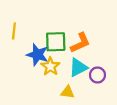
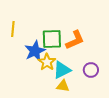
blue star: (38, 55) -> (35, 51), turned 30
cyan triangle: (78, 67) -> (62, 70), moved

